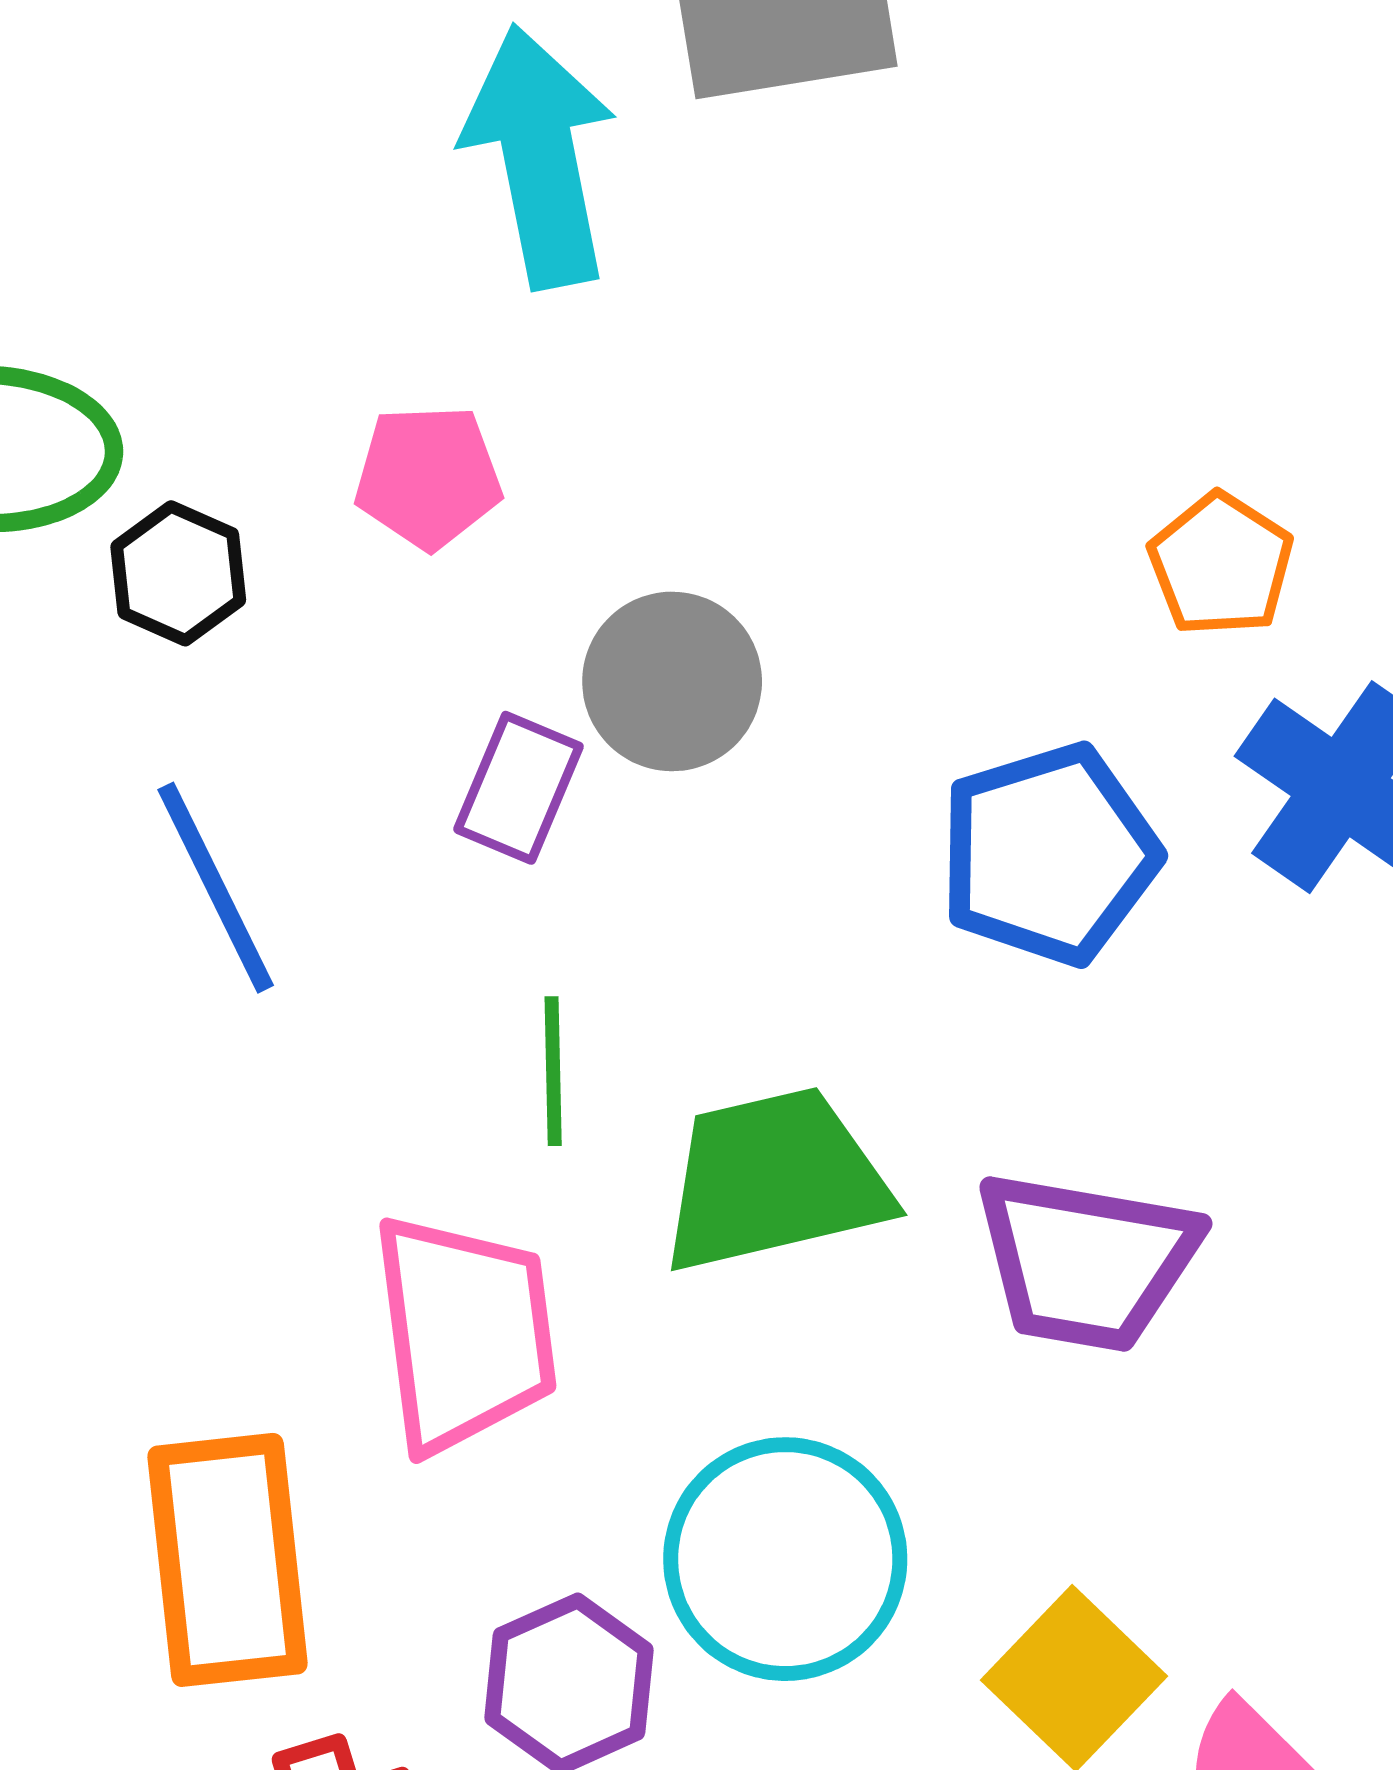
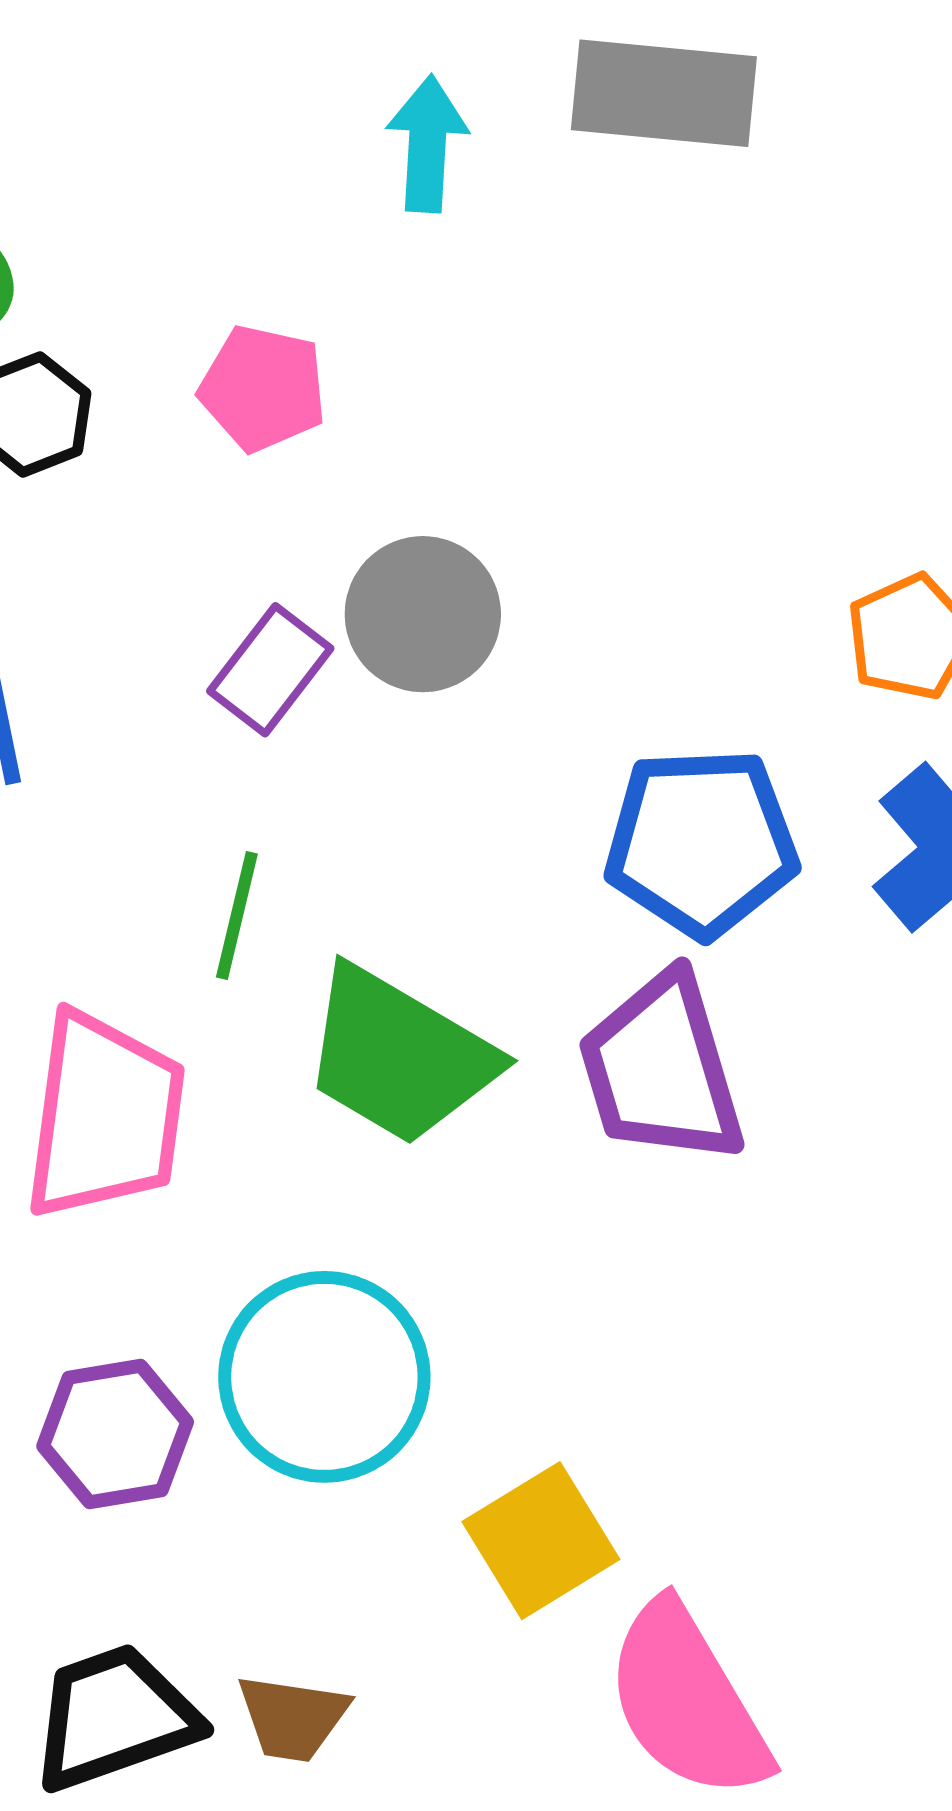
cyan arrow: (540, 157) -> (427, 144), size x0.6
green trapezoid: (774, 1180) -> (399, 1056), turned -151
purple trapezoid: (1086, 1261) -> (661, 1069), moved, turned 49

